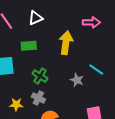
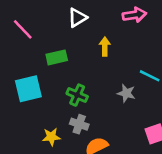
white triangle: (36, 18) -> (77, 18), moved
yellow arrow: (66, 43) -> (105, 46), size x0.6

